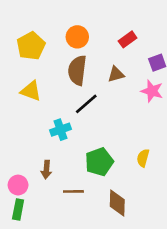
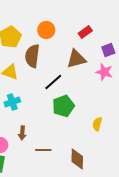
brown semicircle: (77, 70) -> (32, 56), moved
brown triangle: (116, 74) -> (76, 59), size x1.5
cyan cross: (61, 130) -> (12, 102), moved
green pentagon: (99, 162) -> (63, 106), moved

